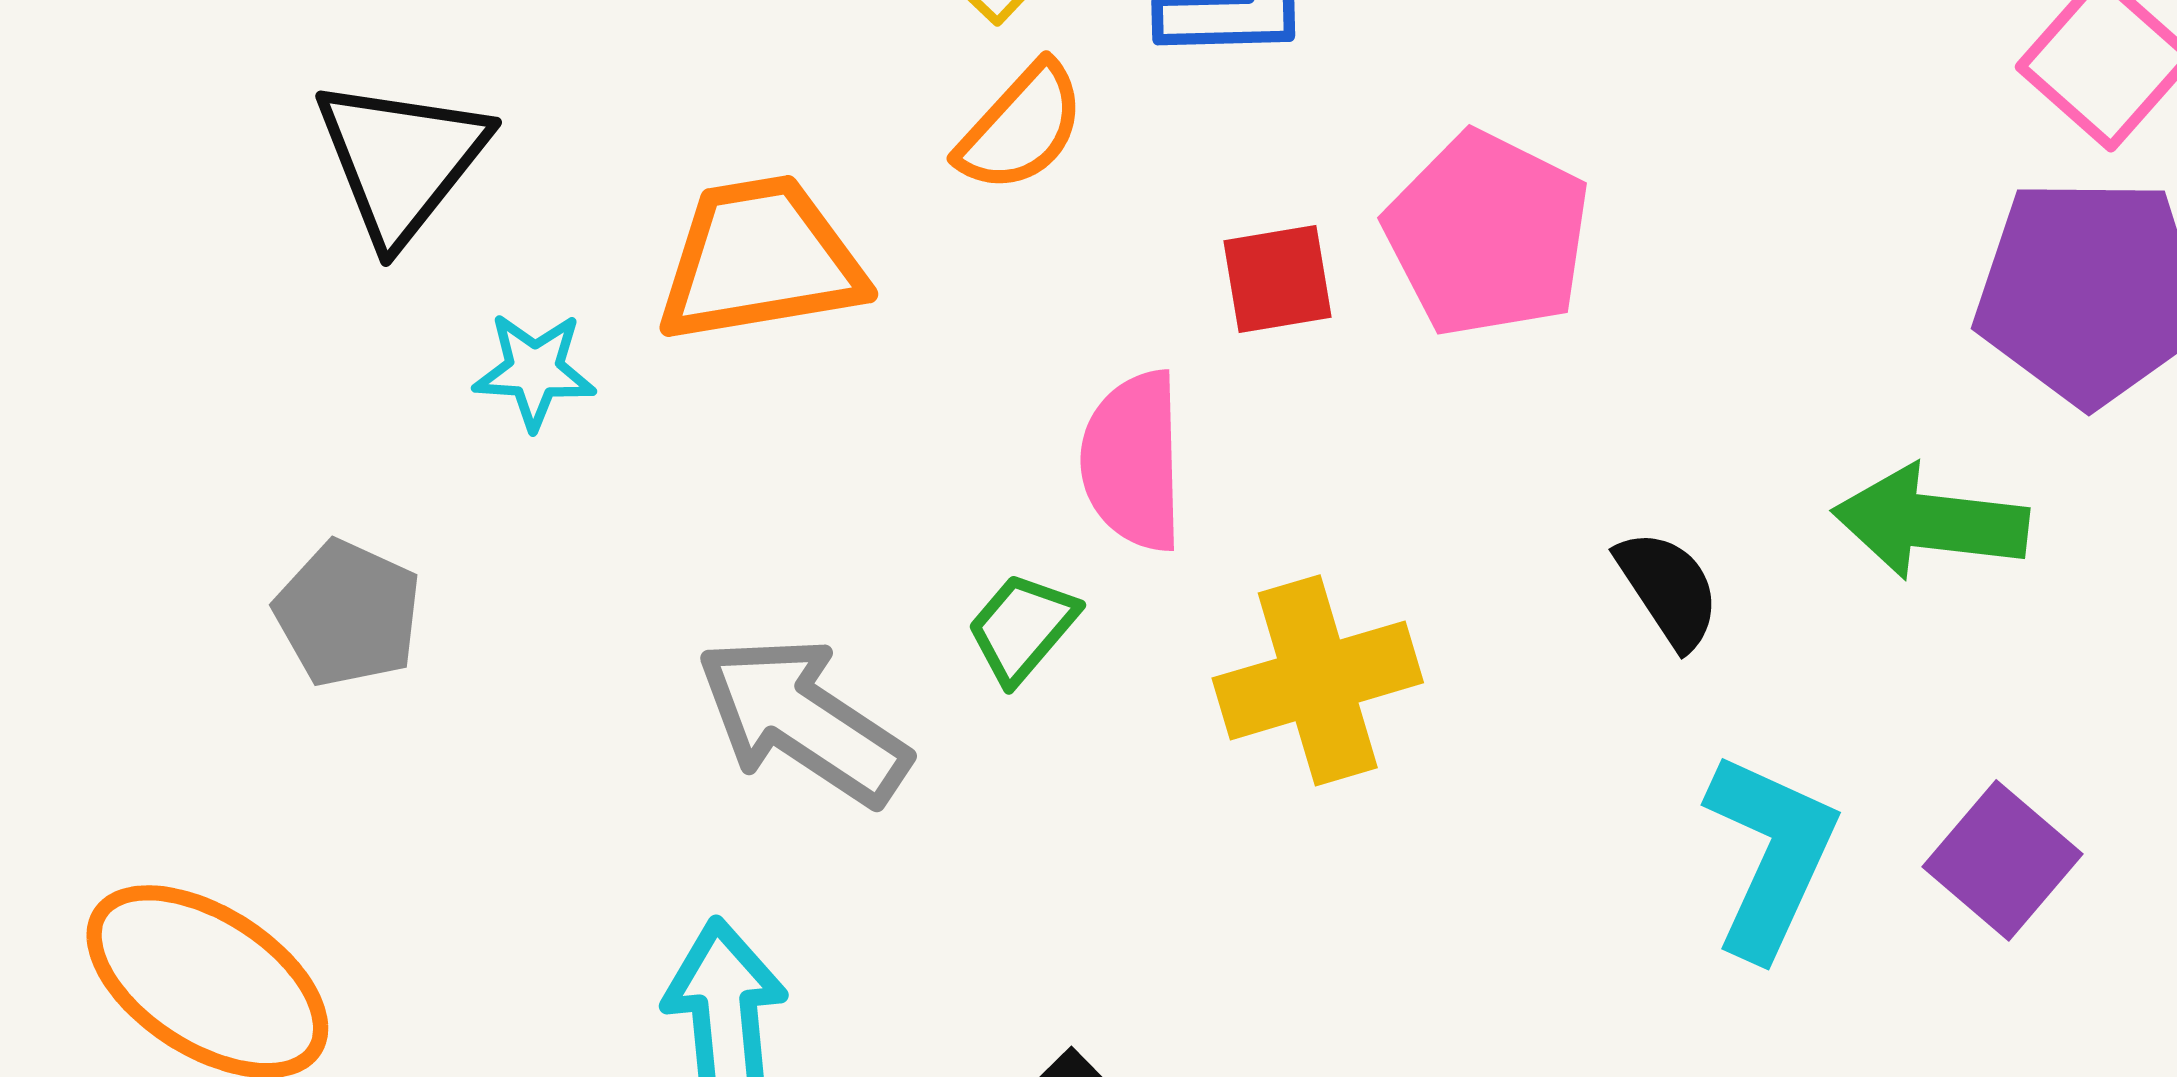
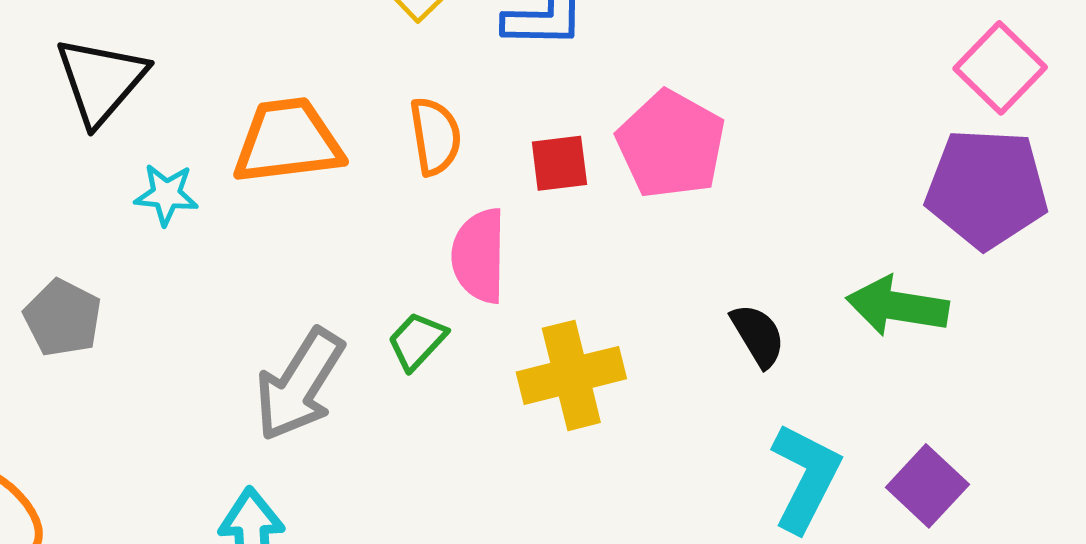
orange semicircle: (1021, 127) -> (435, 136), moved, turned -54
gray arrow: (803, 720) -> (299, 385), turned -94

